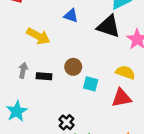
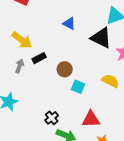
yellow arrow: (38, 36) -> (22, 40), moved
black rectangle: (44, 76) -> (39, 58), moved, turned -40
red triangle: (121, 98) -> (91, 119), moved

